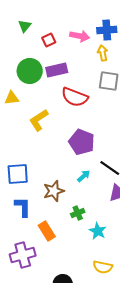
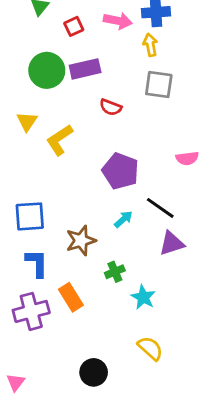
red semicircle: (75, 97) -> (111, 107), size x0.6
yellow triangle: (12, 98) -> (27, 121), moved, turned -49
purple cross: (23, 255) -> (31, 311), moved
yellow semicircle: (103, 267) -> (150, 348), turned -150

